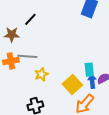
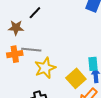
yellow star: (41, 74) -> (45, 68), size x1.5

